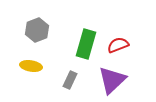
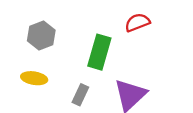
red semicircle: (118, 45) -> (137, 22), moved

